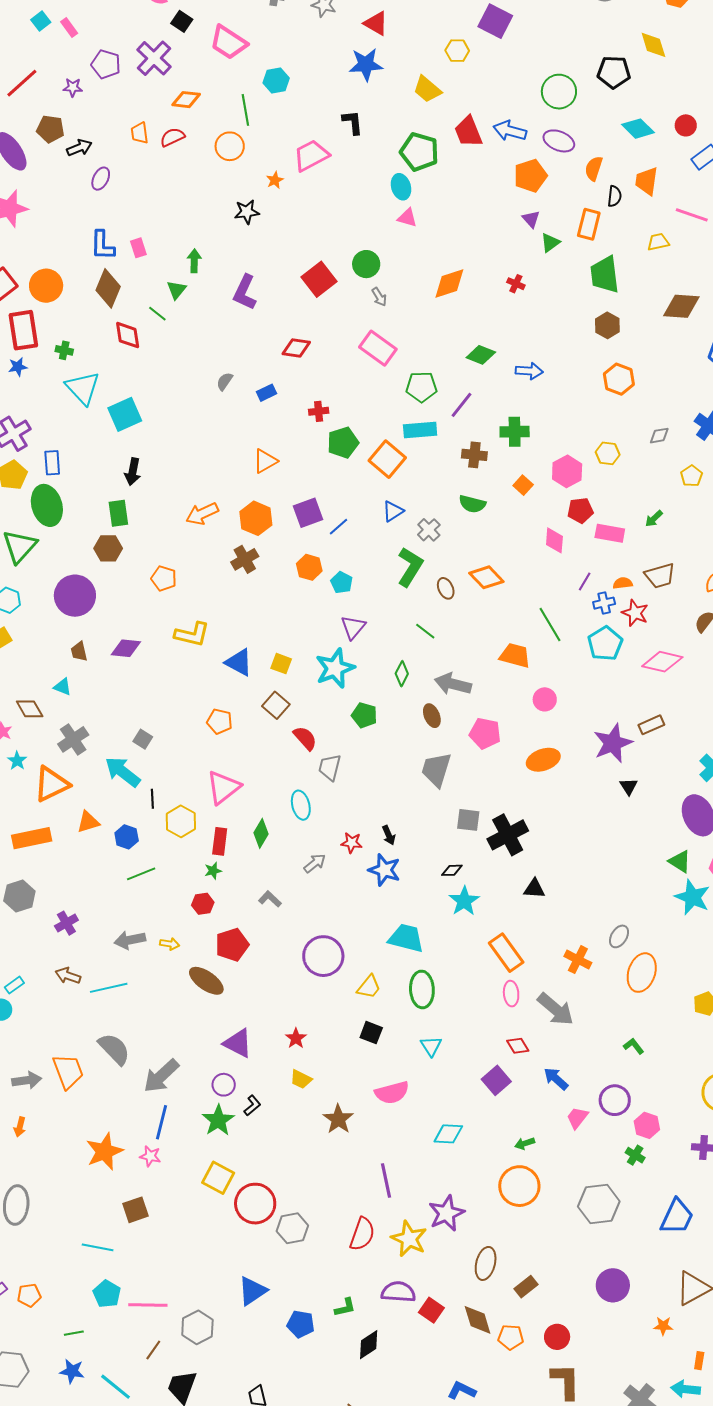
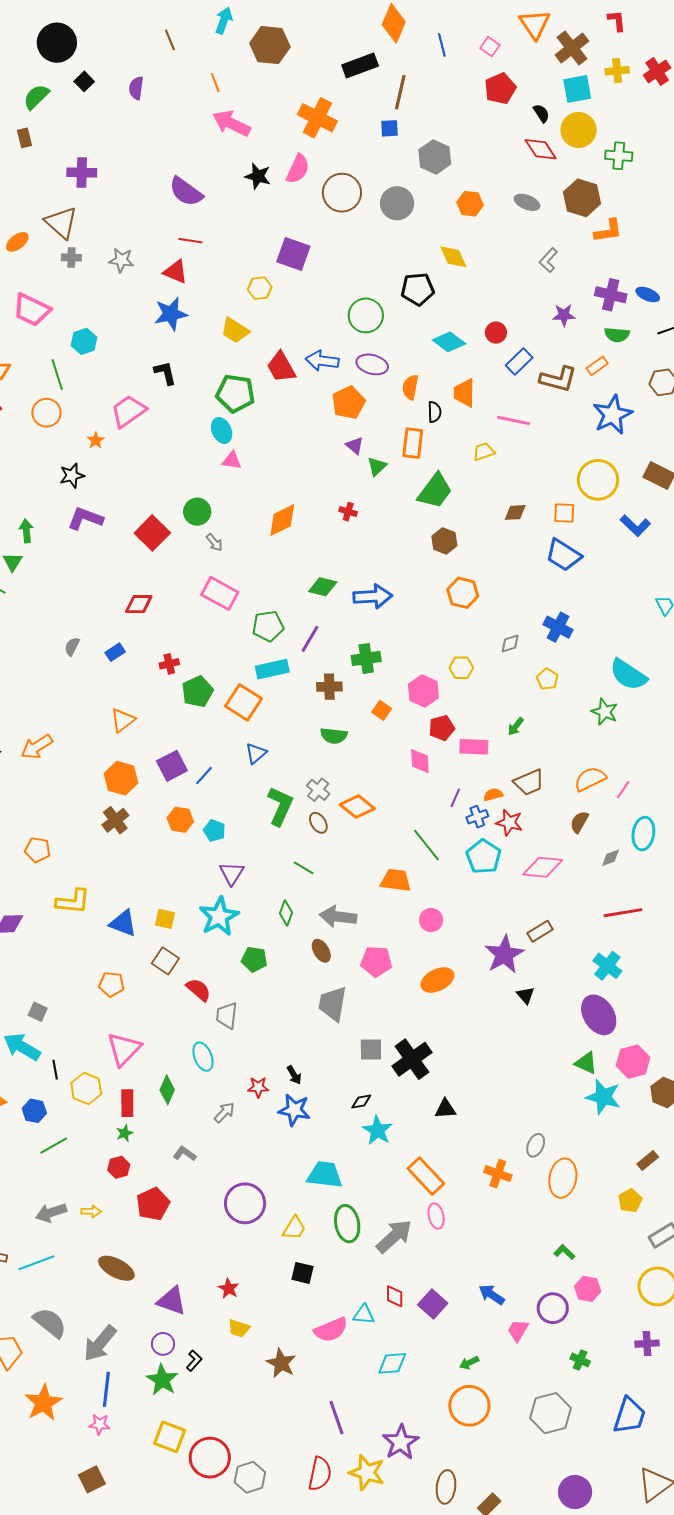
green trapezoid: (605, 275) -> (435, 491), turned -129
purple L-shape: (245, 292) -> (85, 518), moved, turned 93
brown diamond: (681, 306) -> (515, 512), size x0.6
blue arrow: (529, 371) -> (373, 596), size x1.4
orange arrow: (202, 514) -> (37, 747), moved
gray cross: (429, 530) -> (318, 790), moved
brown ellipse: (206, 981) -> (116, 1268), moved
gray arrow: (556, 1009) -> (394, 1236), moved, turned -75
cyan triangle: (431, 1046) -> (364, 1314), moved, turned -45
red diamond: (518, 1046) -> (395, 1296), moved, turned 40
pink hexagon: (647, 1125) -> (588, 1289), moved
orange star: (104, 1151) -> (43, 1403), moved

